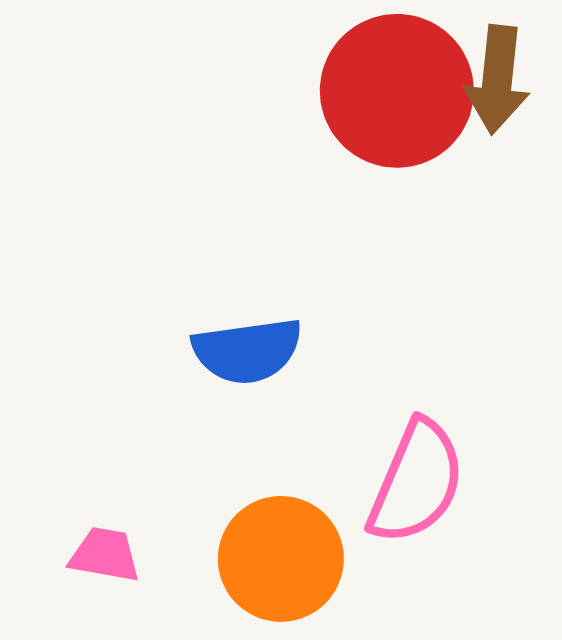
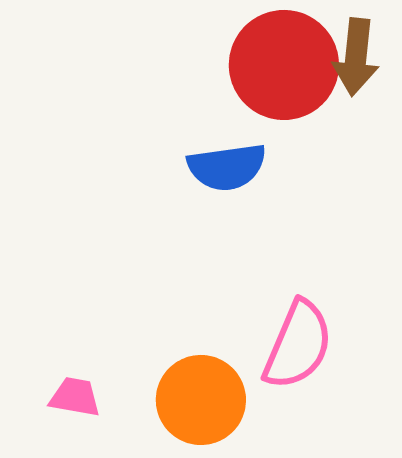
blue semicircle: (247, 351) -> (227, 167), moved

